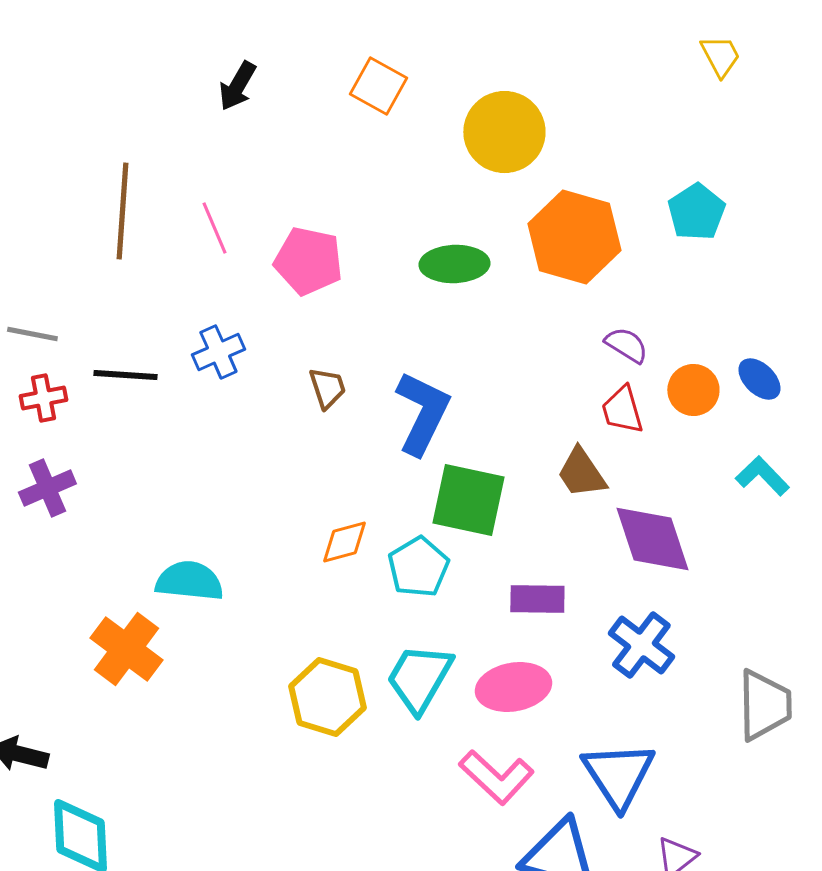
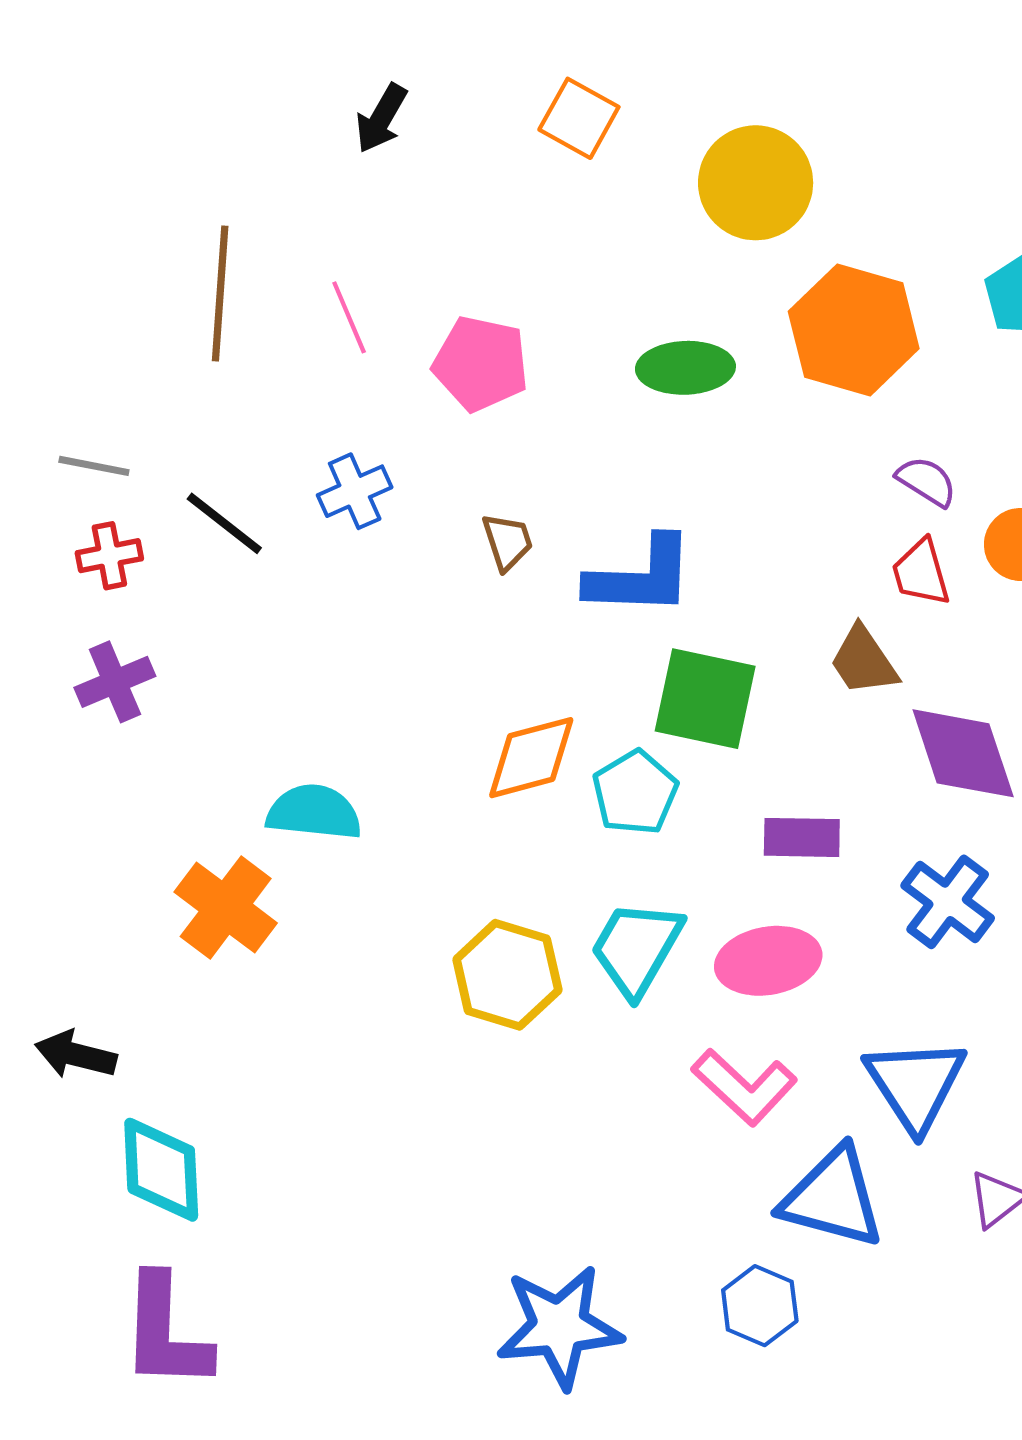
black line: (125, 375) -> (224, 523), turned 34
blue L-shape: (422, 413) -> (641, 577), turned 66
orange diamond: (344, 542) -> (531, 758), size x1.4

